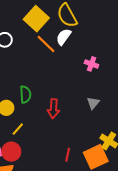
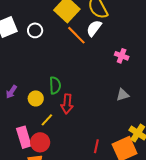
gray triangle: (93, 103) -> (123, 95), turned 32
red arrow: (53, 109) -> (67, 104), moved

